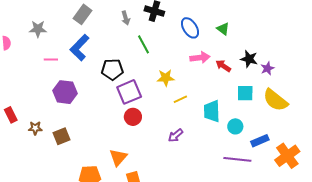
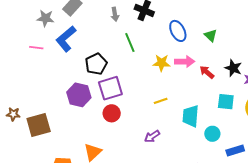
gray star: (38, 29) -> (45, 18), moved
black pentagon: (112, 69) -> (96, 64), turned -30
yellow star: (166, 78) -> (161, 63), moved
purple hexagon: (65, 92) -> (79, 95), moved
brown square: (62, 136) -> (39, 125), size x1.4

